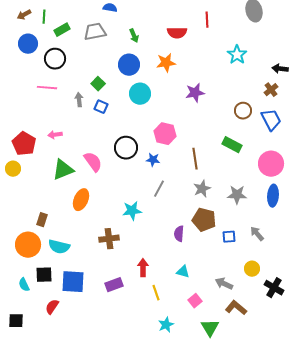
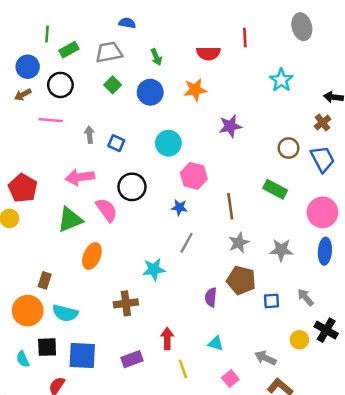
brown arrow: (24, 15) -> (23, 95), moved
green square: (98, 84) -> (113, 85), moved
cyan circle: (140, 94) -> (168, 143), moved
pink arrow: (55, 135) -> (80, 177), moved, size x1.6
black circle: (126, 148) -> (132, 187), moved
black cross: (274, 288) -> (326, 330), moved

